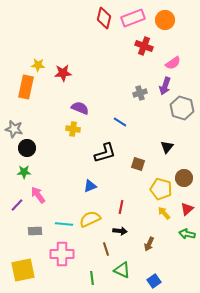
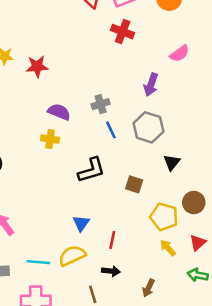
red cross: (144, 46) -> (123, 32), moved
purple arrow: (165, 86) -> (151, 85), moved
gray cross: (140, 93) -> (101, 104), moved
gray hexagon: (182, 108) -> (148, 127), moved
blue line: (120, 122) -> (111, 130), turned 32
blue triangle: (90, 186) -> (81, 223), moved, turned -32

